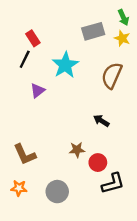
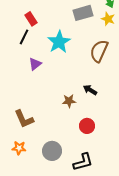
brown star: (77, 150) -> (69, 101), moved
black L-shape: (113, 183) -> (83, 162), moved

